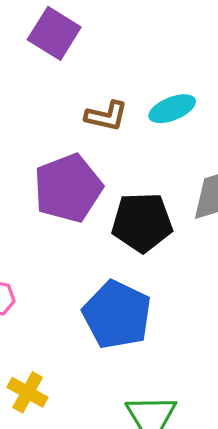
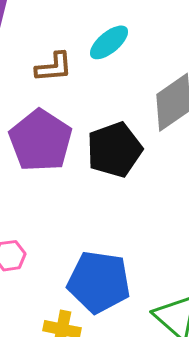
blue pentagon: (117, 315) -> (99, 282), moved

